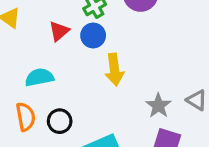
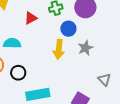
blue circle: (93, 36) -> (68, 29), moved
gray star: (158, 106) -> (85, 48), moved

